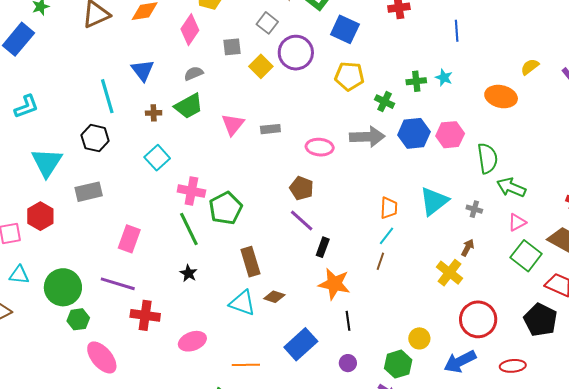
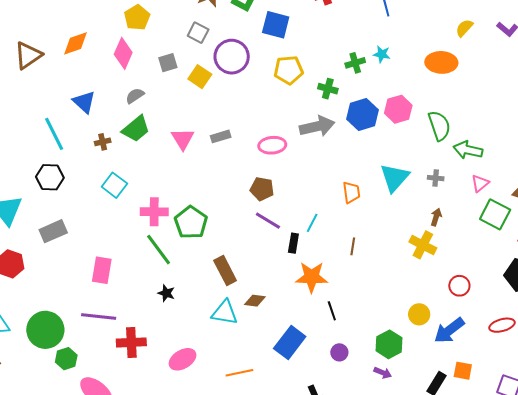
cyan line: (386, 236) -> (312, 223), moved
red circle: (478, 319) -> (459, 286), size x0.6
yellow circle: (419, 338) -> (419, 314), moved

